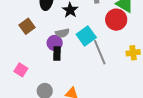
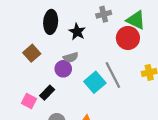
cyan square: (86, 36) -> (95, 82), moved
black rectangle: (57, 53) -> (47, 93), moved, turned 48

